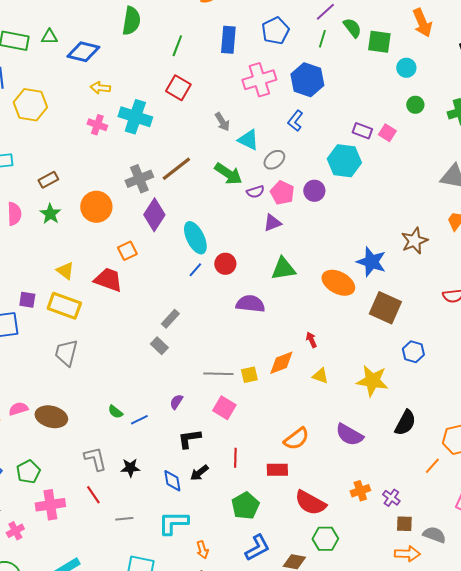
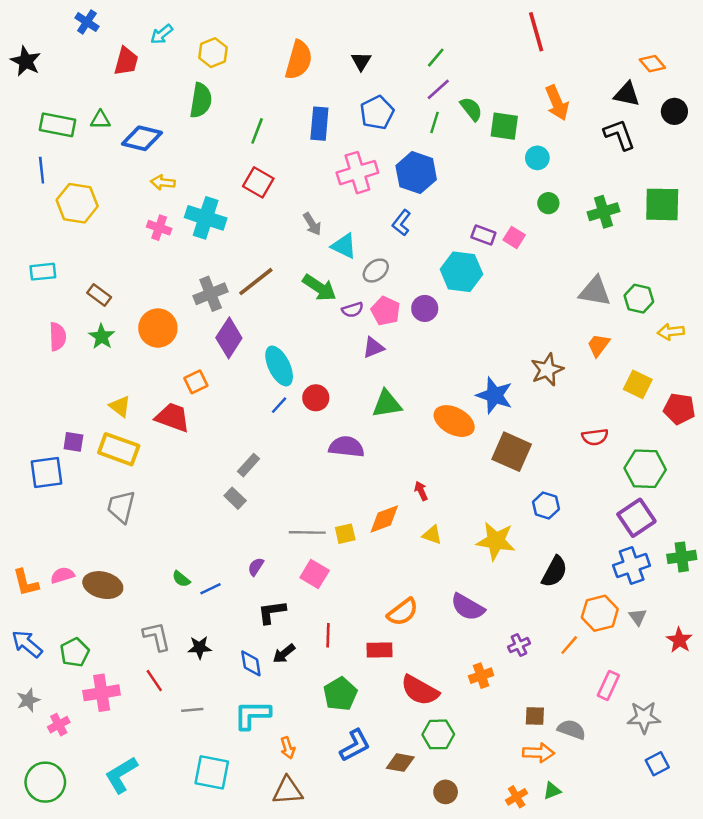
brown rectangle: (48, 180) -> (99, 295), turned 66
black semicircle: (405, 423) -> (554, 572), moved
purple cross: (391, 498) -> (519, 645), moved, turned 30

